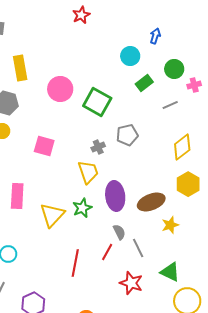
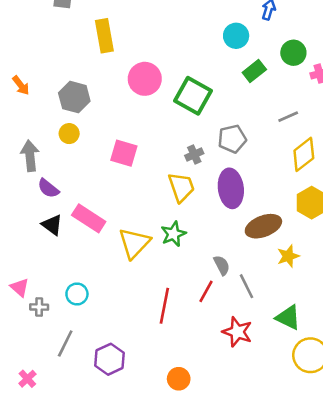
yellow rectangle: (20, 68) -> (104, 36), moved
gray line: (170, 105) -> (288, 117), moved
pink rectangle: (17, 196) -> (89, 218), turned -60
purple ellipse: (115, 196) -> (231, 188), moved

